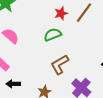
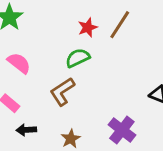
brown L-shape: (60, 64) -> (62, 92), moved

